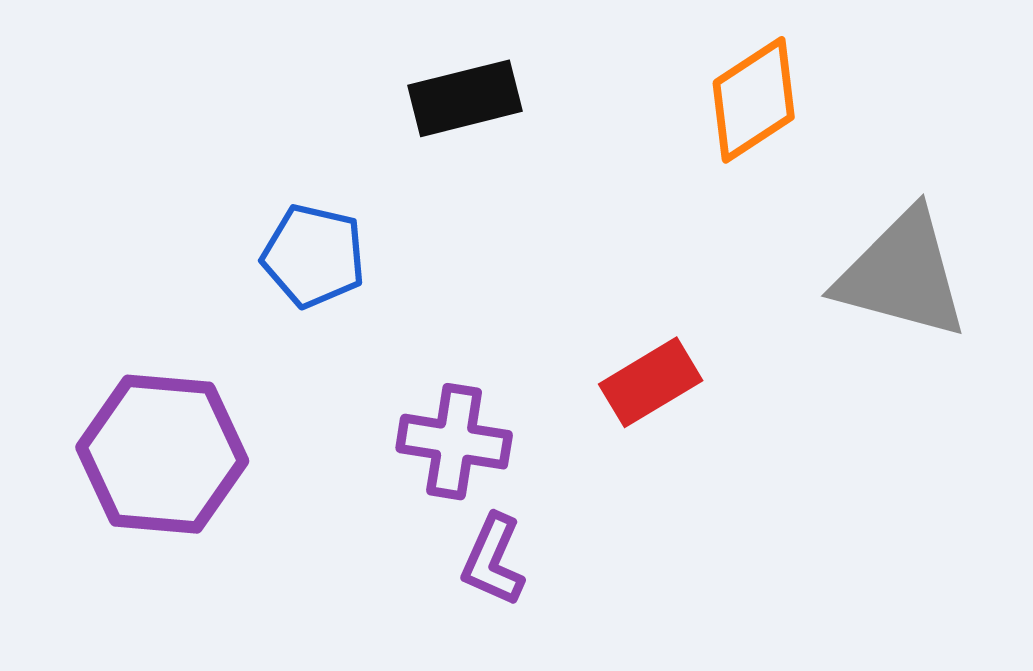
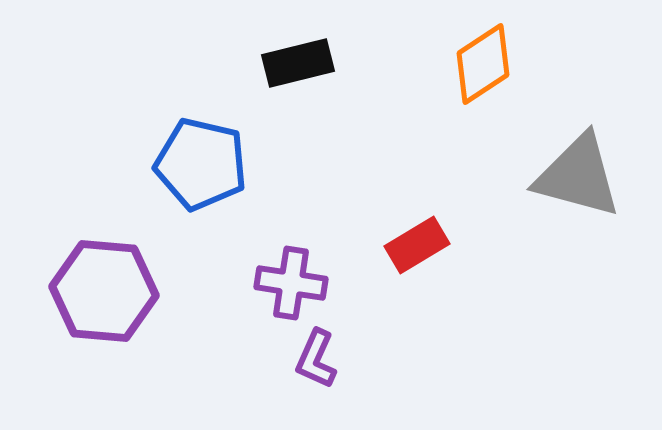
blue pentagon: (314, 256) -> (201, 164), size x1.4

